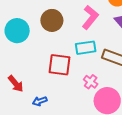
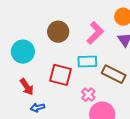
cyan circle: (17, 31) -> (23, 52), moved
red arrow: (16, 84) -> (27, 87), moved

